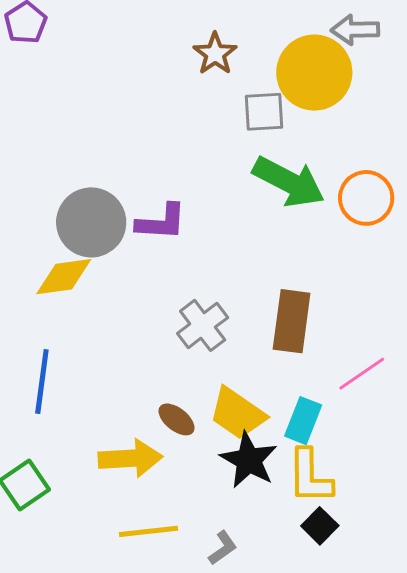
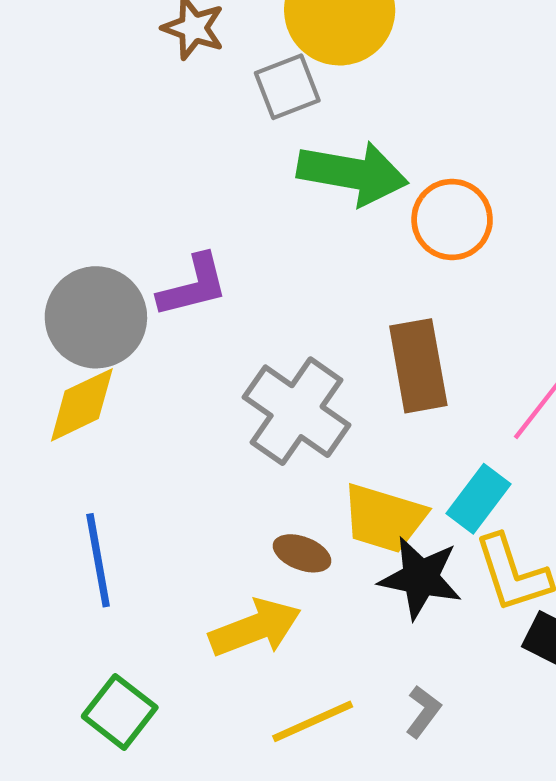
orange circle: (366, 198) -> (452, 220), moved
gray cross: (203, 325) -> (297, 411), size x1.4
cyan rectangle: (303, 421) -> (478, 499), turned 33

